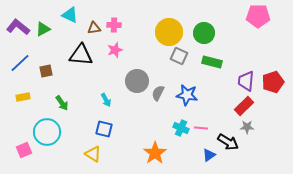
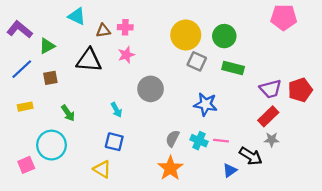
green triangle: (43, 29) -> (47, 46), moved
purple trapezoid: (246, 81) -> (270, 89), turned -110
gray semicircle: (158, 93) -> (173, 138), moved

